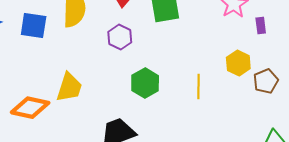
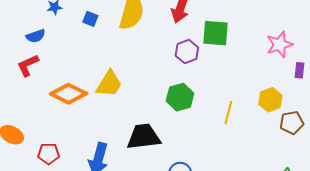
blue square: (34, 25) -> (90, 19), size x0.6
purple hexagon: (120, 37) -> (187, 52), moved

